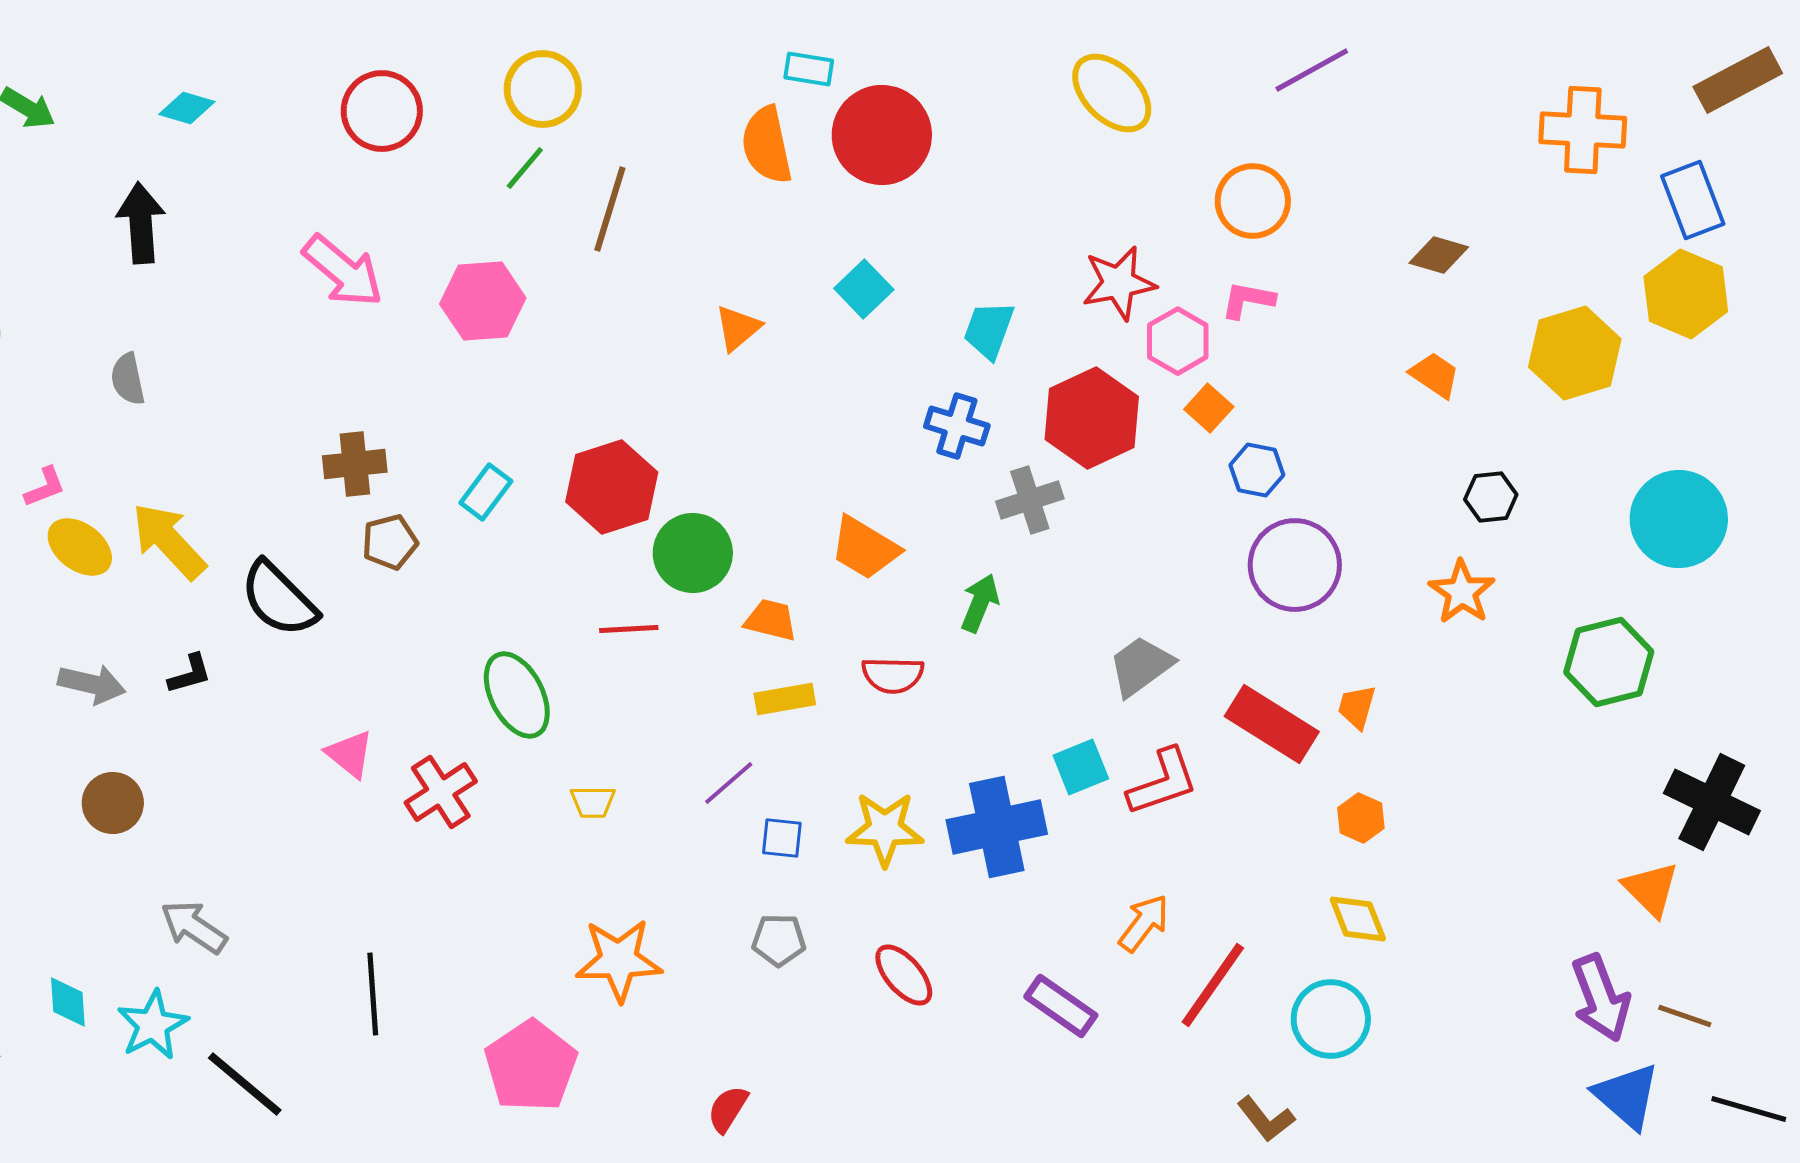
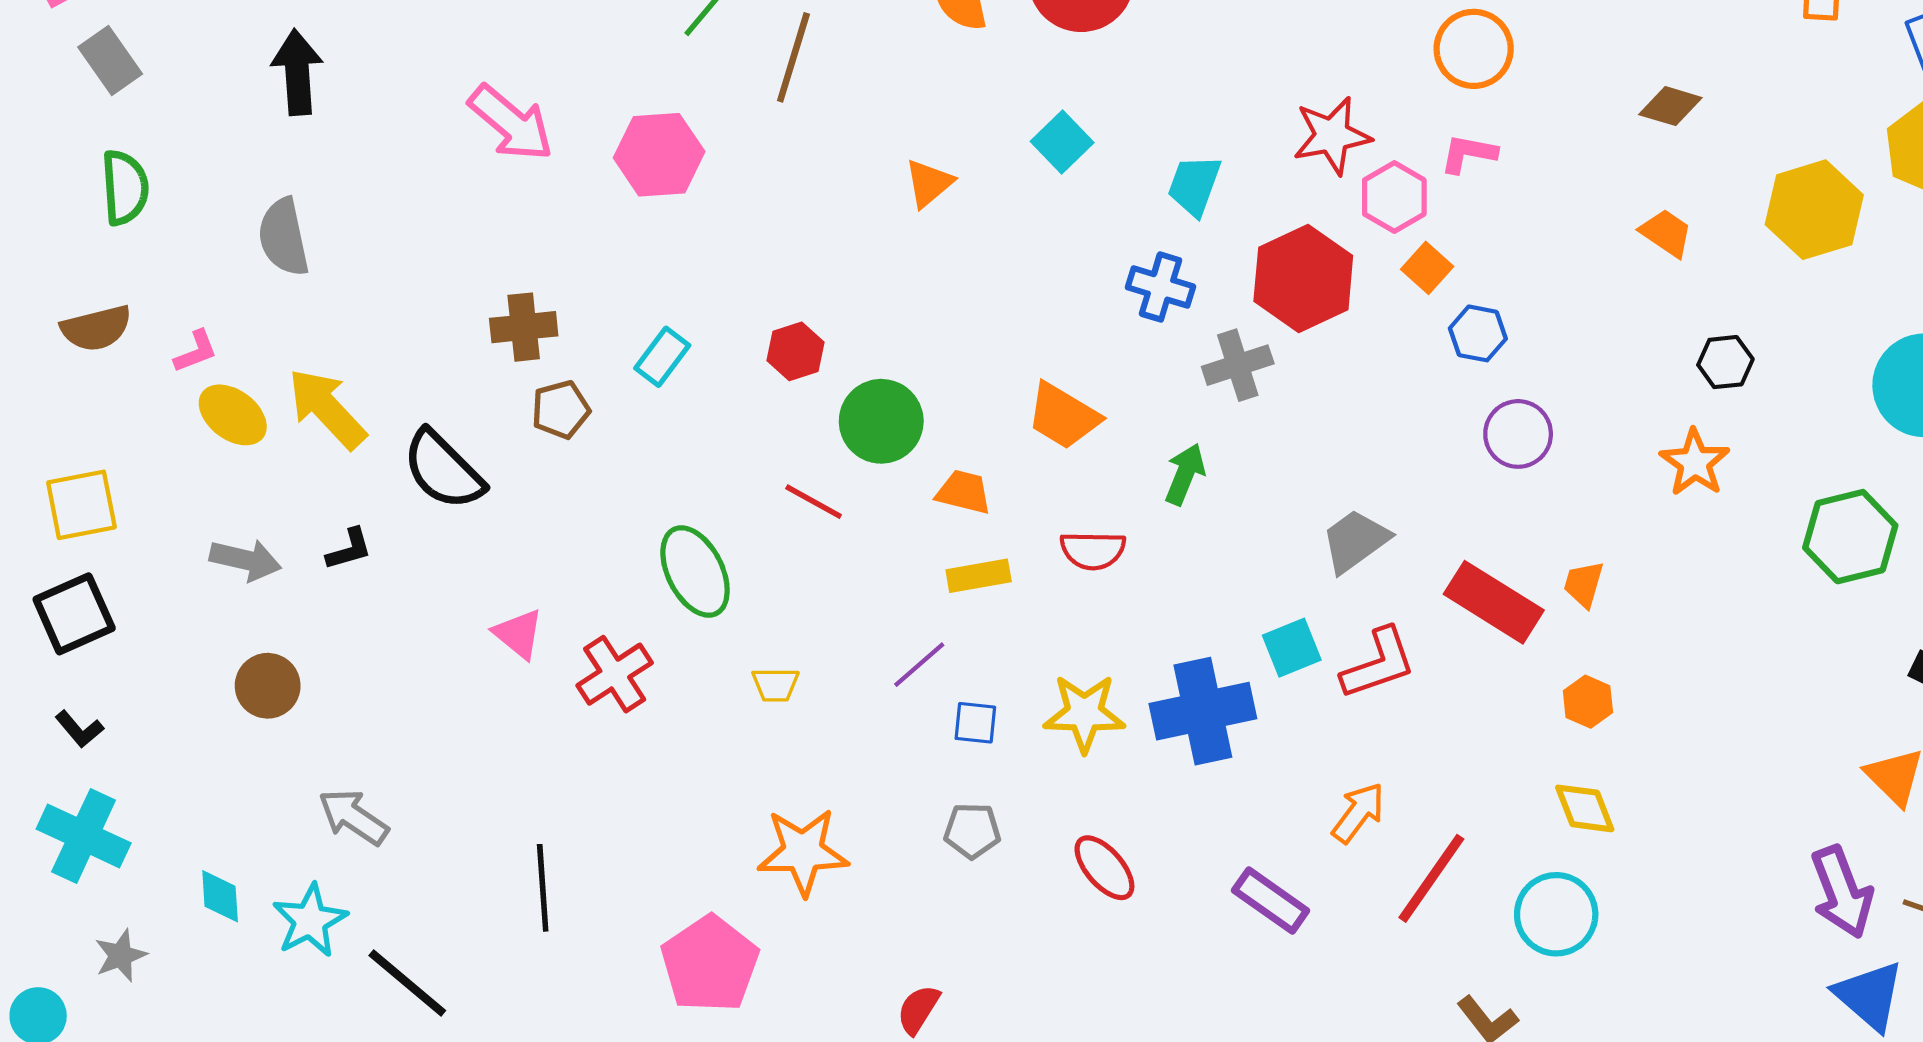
gray semicircle: (128, 379) -> (284, 237), size x1.4
red hexagon: (612, 487) -> (796, 351), size x0.6
purple circle: (1295, 565) -> (1518, 434), size x0.7
red line: (629, 629) -> (814, 502), turned 32

